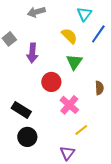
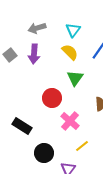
cyan triangle: (84, 14) -> (73, 30), moved
purple arrow: (32, 53) -> (34, 54), moved
black circle: (27, 137) -> (44, 153), moved

